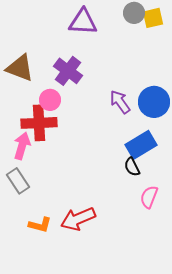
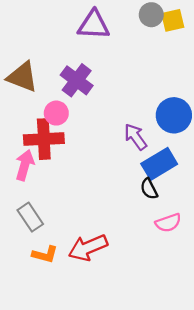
purple arrow: (120, 102) -> (135, 137), moved
gray rectangle: (18, 181) -> (30, 217), moved
pink semicircle: (149, 197) -> (168, 223), turned -130

